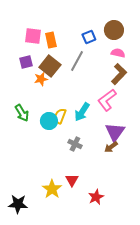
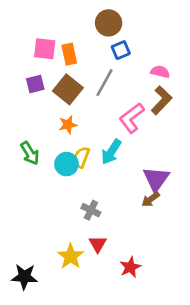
brown circle: (114, 30) -> (109, 23), moved
orange star: (41, 79) -> (68, 125), moved
pink L-shape: (107, 100) -> (132, 118), moved
gray cross: (75, 144) -> (91, 210), moved

